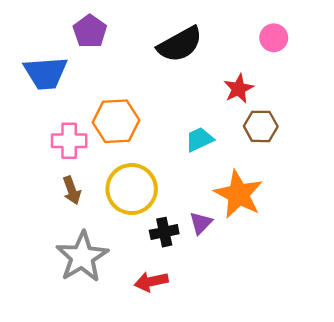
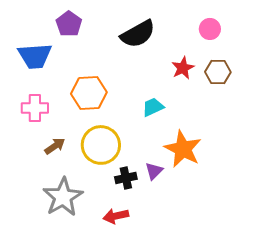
brown hexagon: (261, 126) -> (218, 72), moved
pink cross: (69, 141) -> (35, 108), moved
brown arrow: (72, 190) -> (55, 146), turned -105

